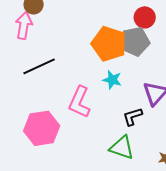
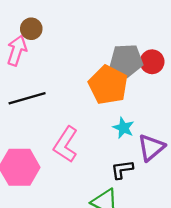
gray pentagon: (135, 42) -> (126, 60), moved
cyan star: (112, 80) -> (123, 128), moved

